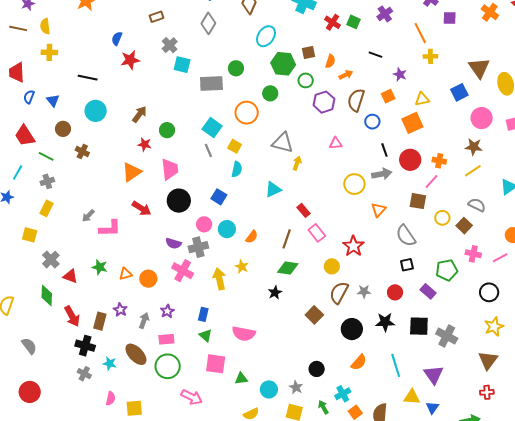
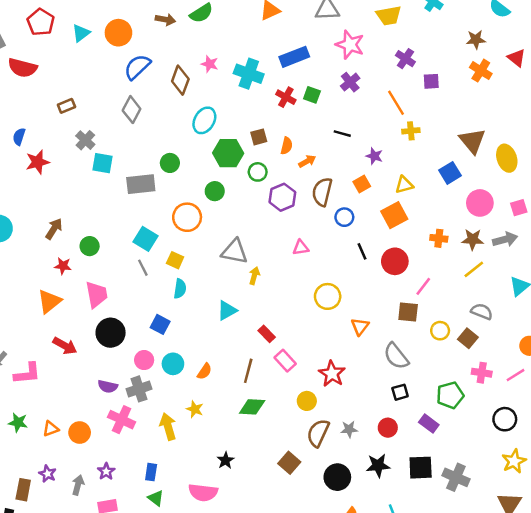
orange cross: (439, 161) -> (439, 238), moved
gray arrow: (382, 174) -> (505, 239), moved
black star: (275, 293) -> (226, 460), moved

